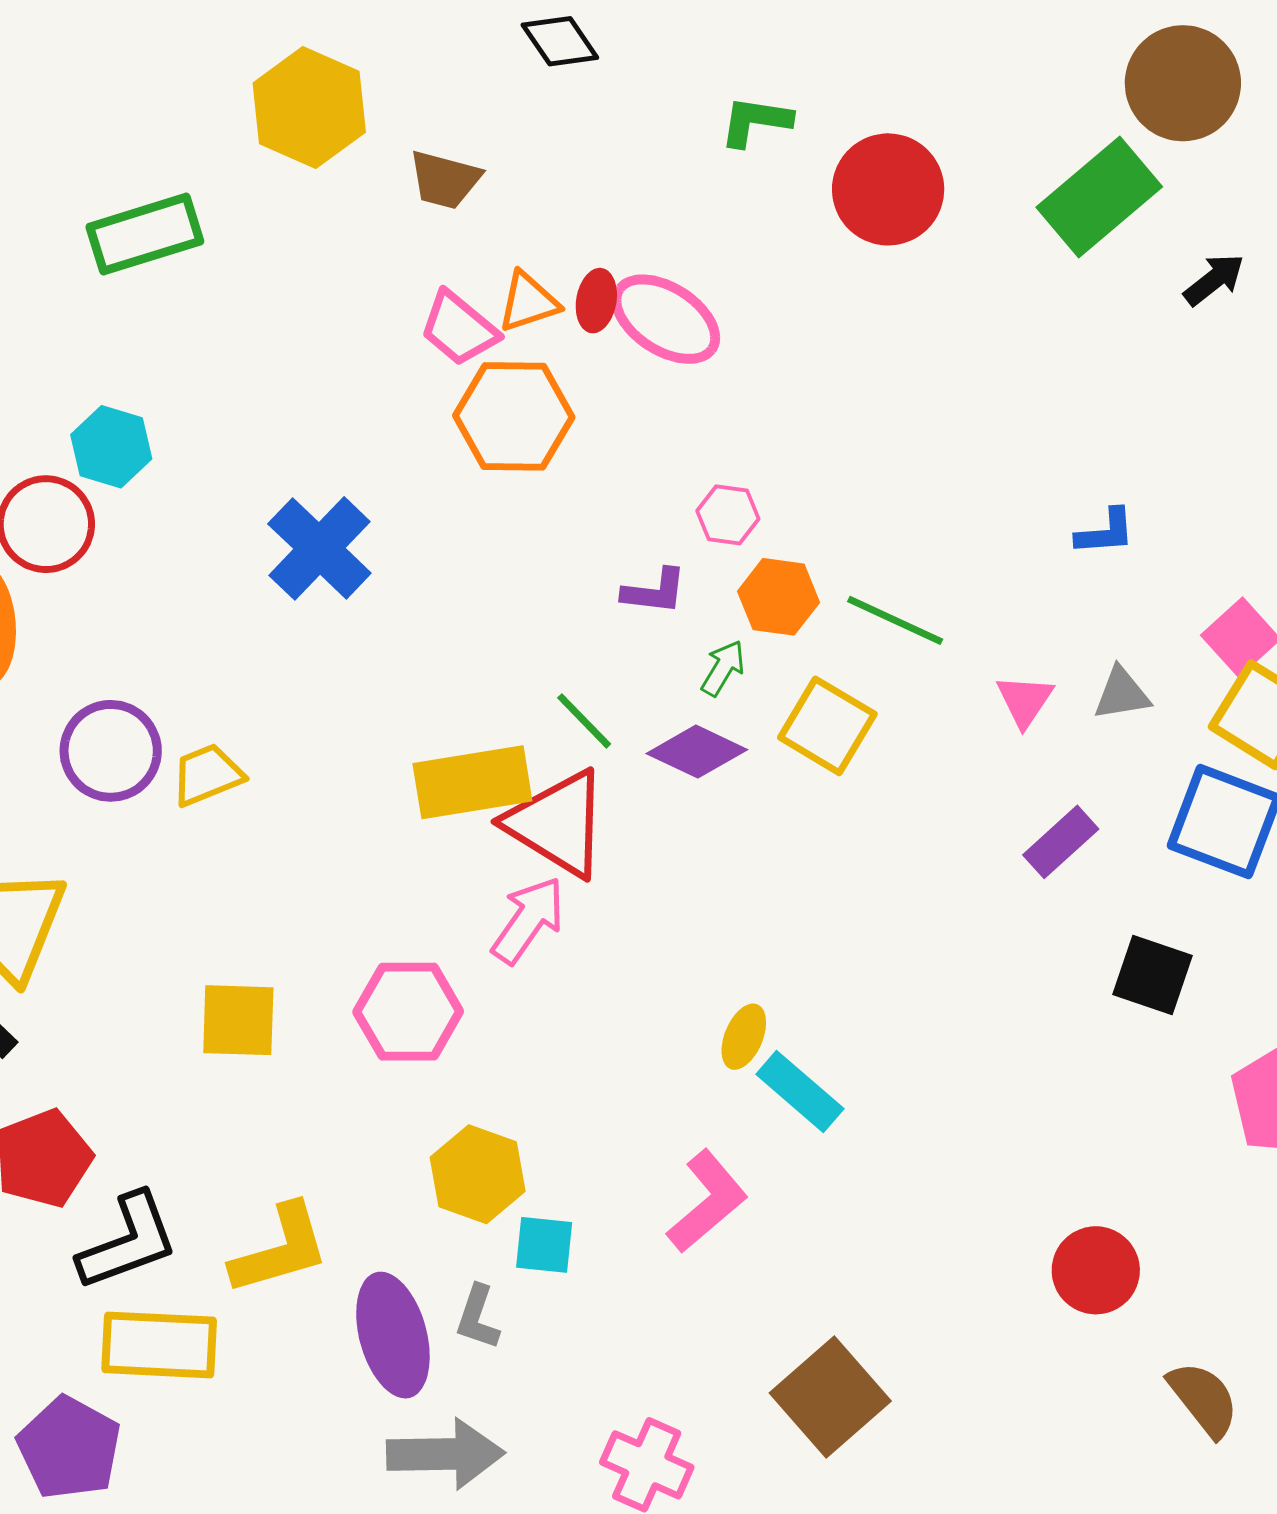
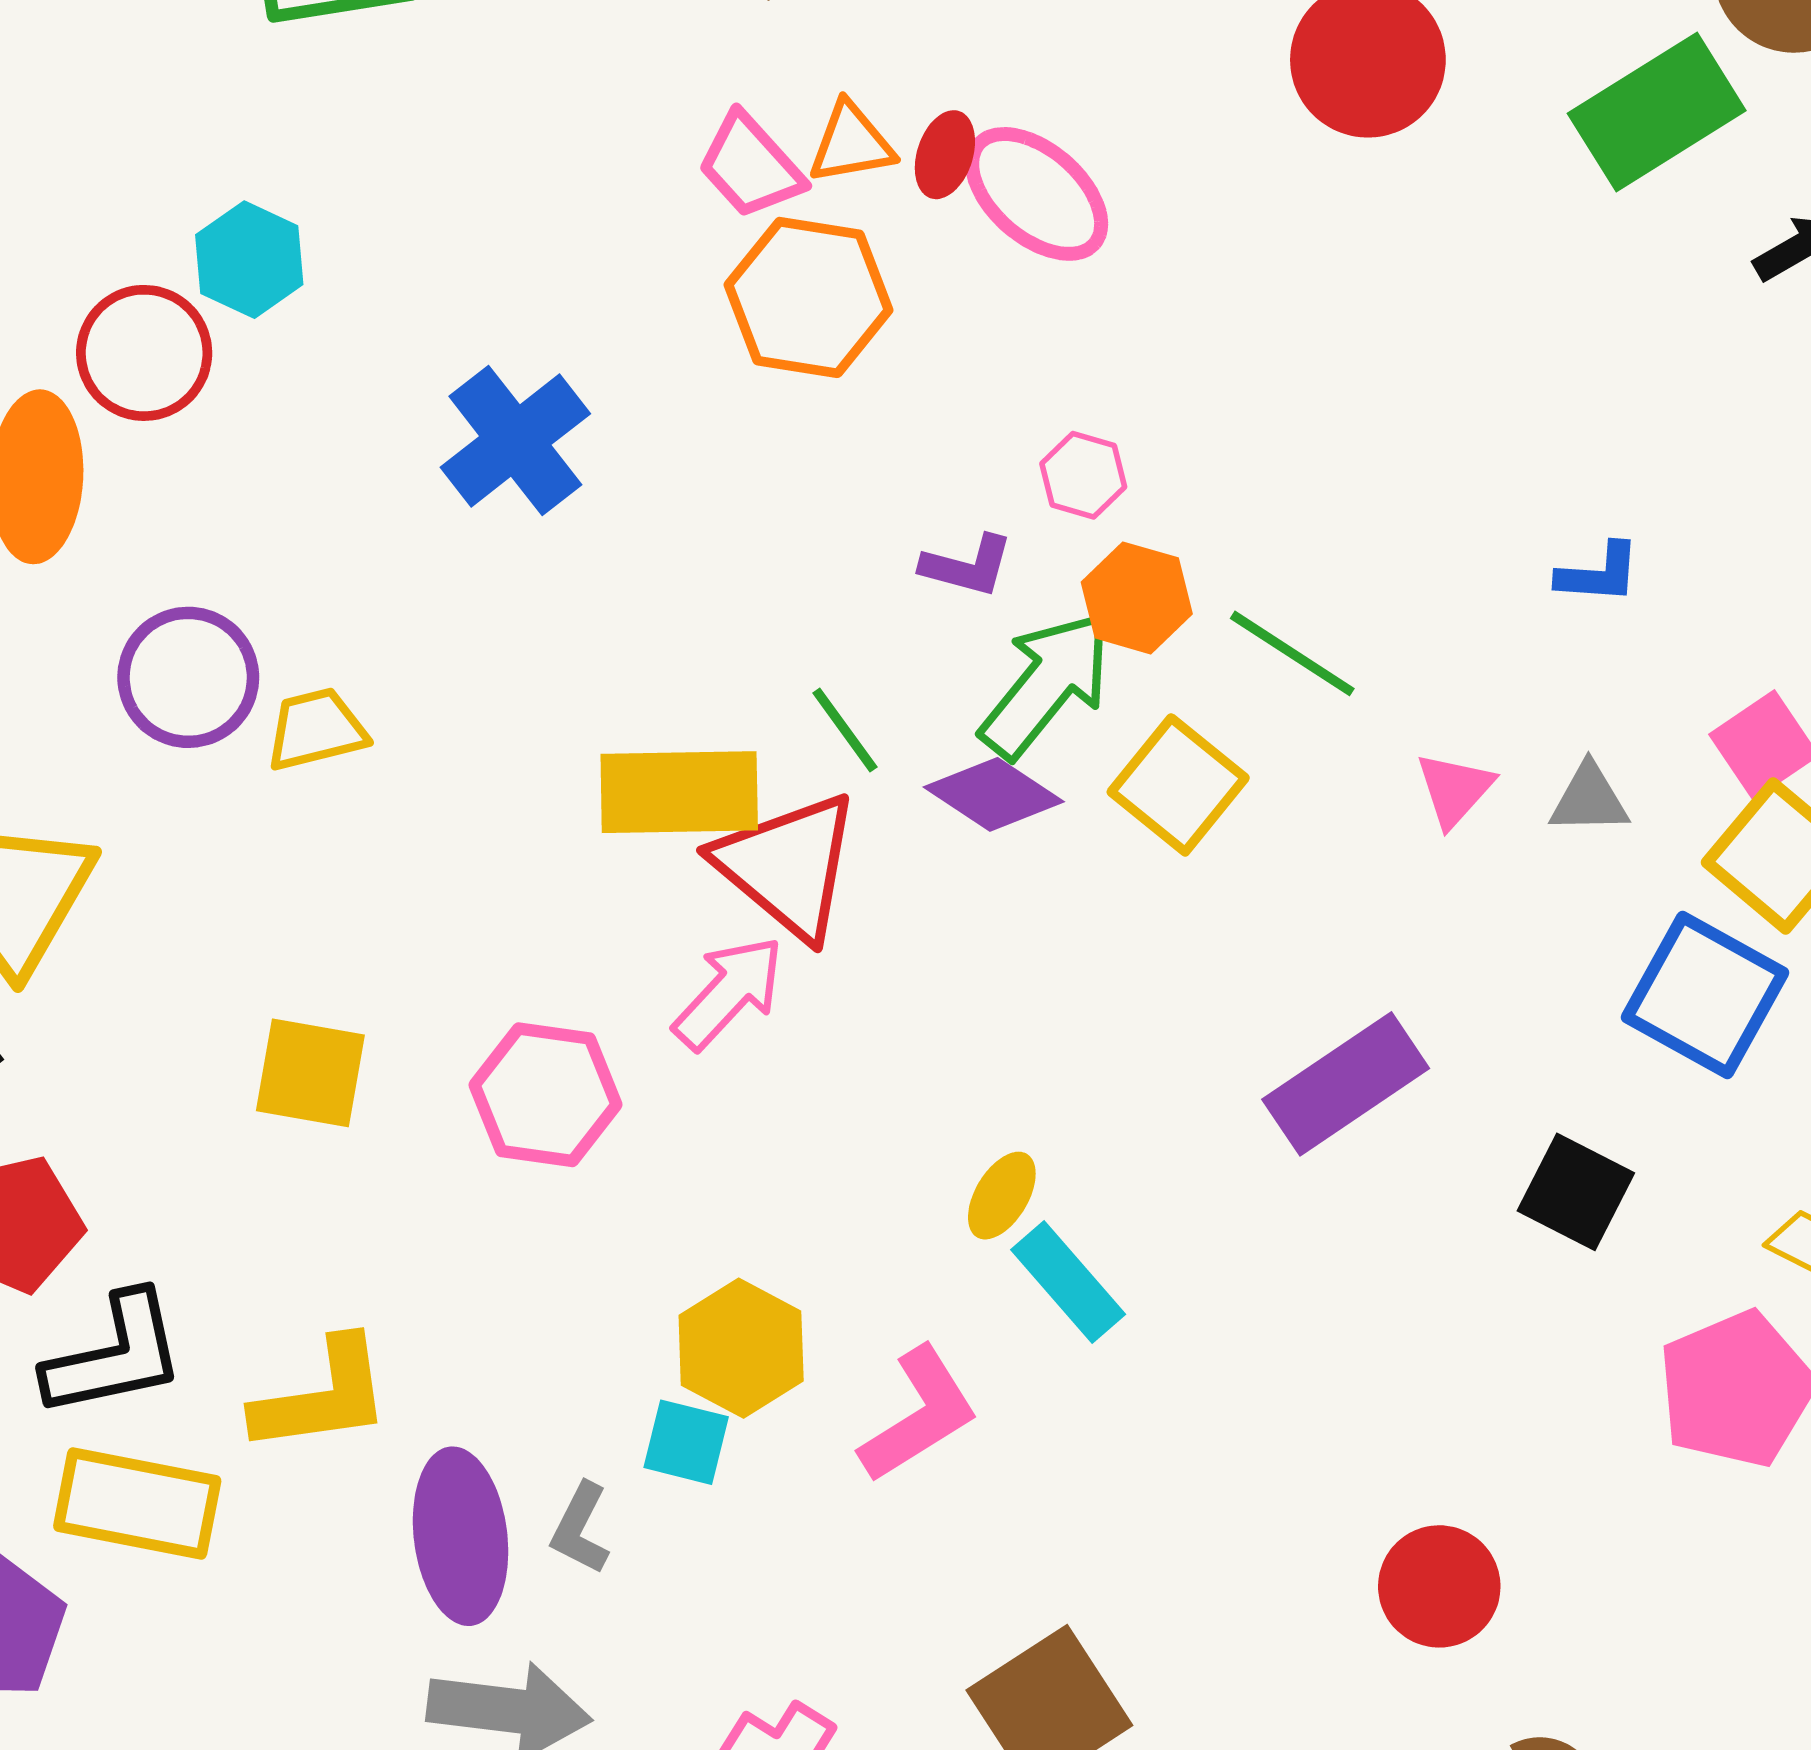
green arrow: (723, 668) -> (1046, 685), size x2.0
purple rectangle: (1061, 842) -> (1346, 1084), moved, size x1.5
yellow hexagon: (478, 1174) -> (741, 1348), moved

